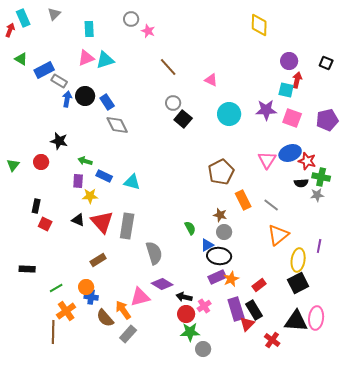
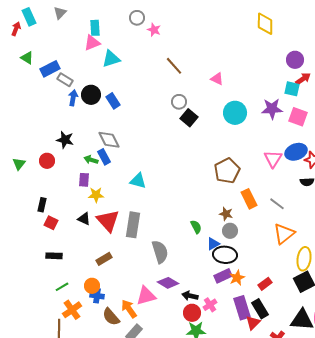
pink triangle: (86, 58) -> (92, 43), moved
red arrow: (297, 80) -> (303, 79), turned 42
gray diamond: (117, 125) -> (109, 140), moved
blue rectangle: (104, 176) -> (104, 157), moved, turned 35
black rectangle: (27, 269) -> (54, 256), moved

